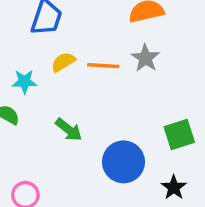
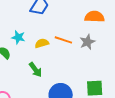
yellow semicircle: (63, 62) -> (42, 43), moved

